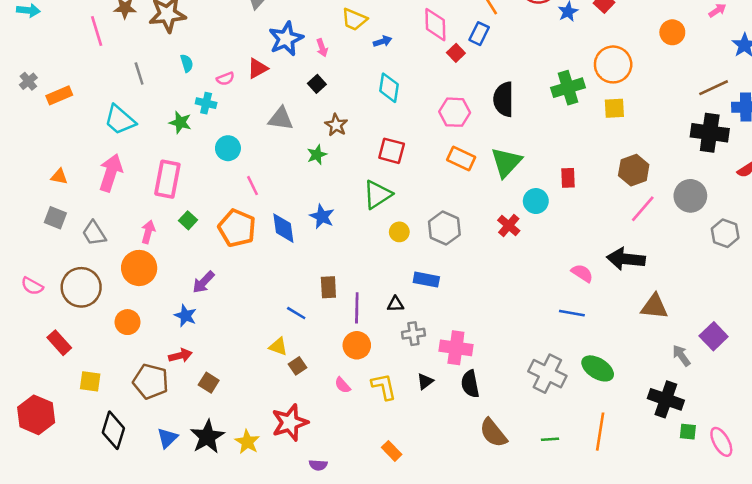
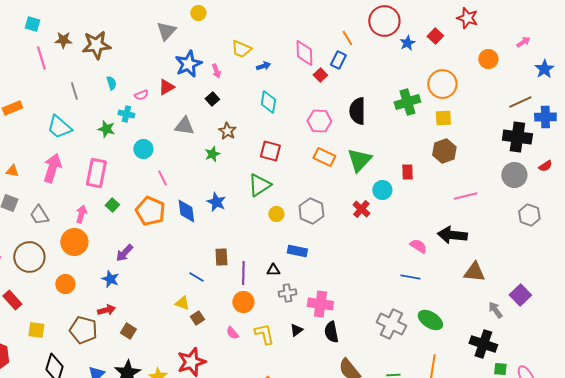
brown hexagon: (634, 170) -> (444, 151), moved
gray circle: (690, 196) -> (514, 175), moved
pink line: (643, 209) -> (465, 196), turned 35

